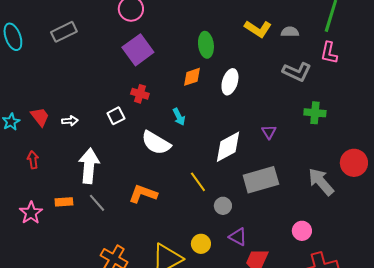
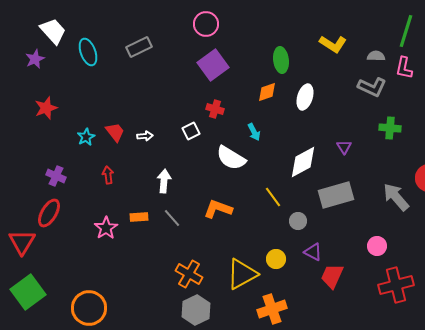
gray semicircle: (290, 32) -> (376, 56), moved
white arrow: (89, 166) -> (164, 181), size x0.7

